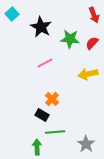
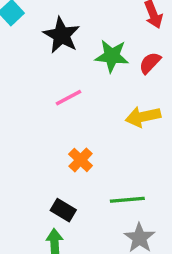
black rectangle: (42, 115) -> (63, 210), moved
green line: (55, 132) -> (127, 200), moved

